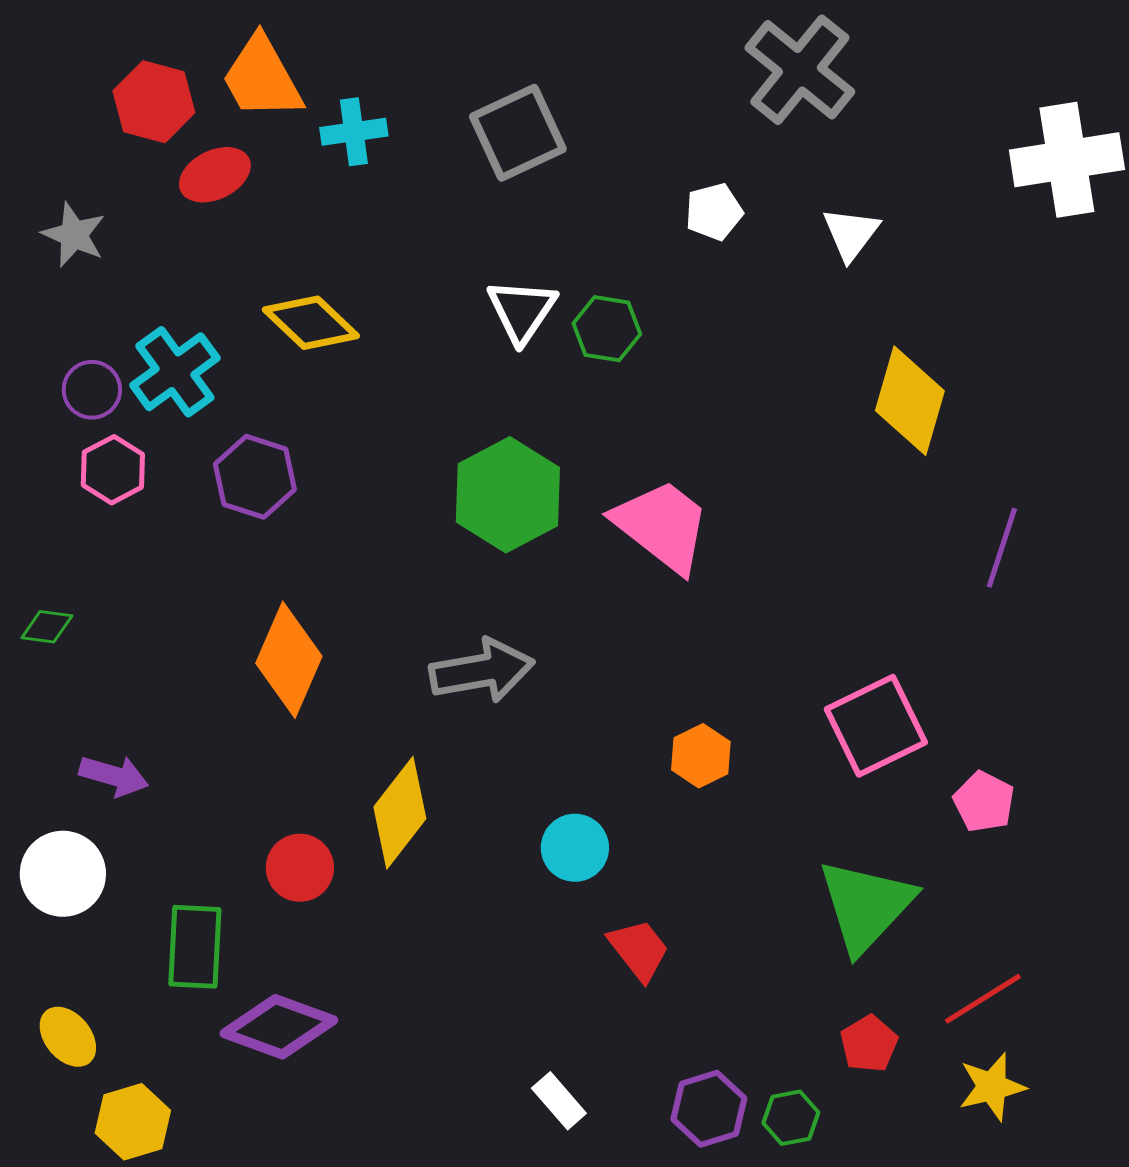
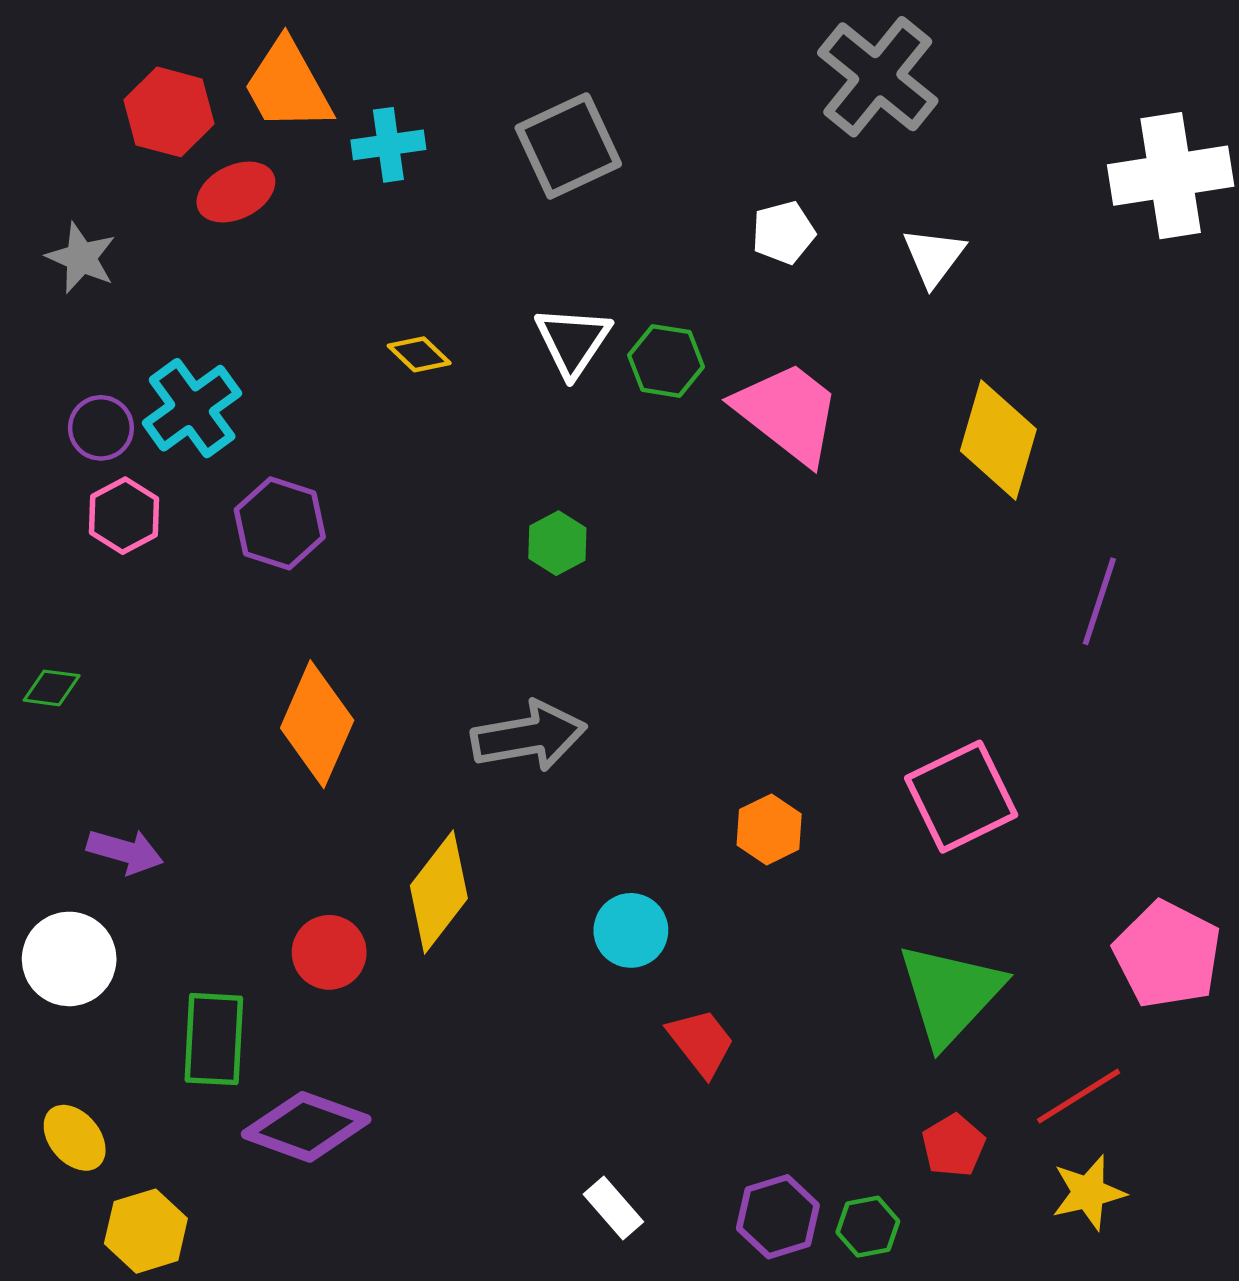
yellow diamond: (311, 323) -> (419, 354), moved, size x0.6
green hexagon: (508, 495) -> (557, 543), size x0.5
pink trapezoid: (662, 526) -> (788, 413), moved
pink pentagon: (984, 802) -> (1167, 955), moved, size x1.6

